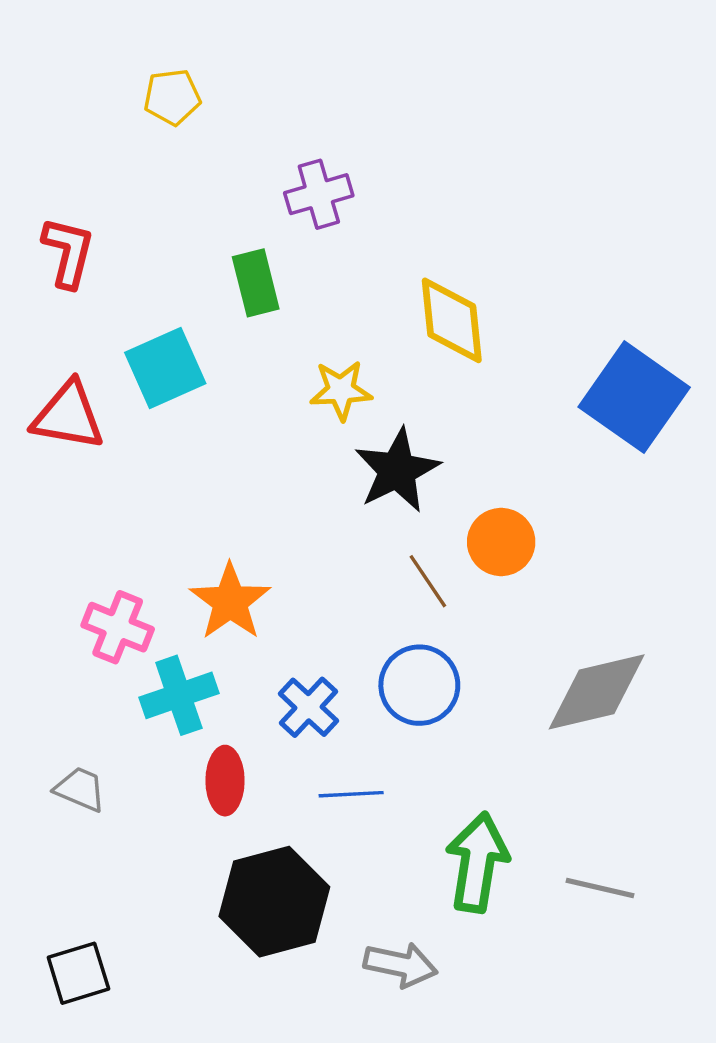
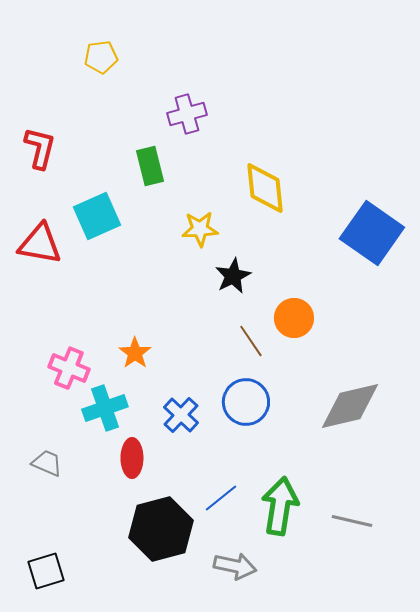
black star: (397, 470) -> (233, 276), size x0.7
orange star: (230, 602) -> (135, 353), size x0.7
blue line: (351, 794) -> (221, 498), moved, turned -36

